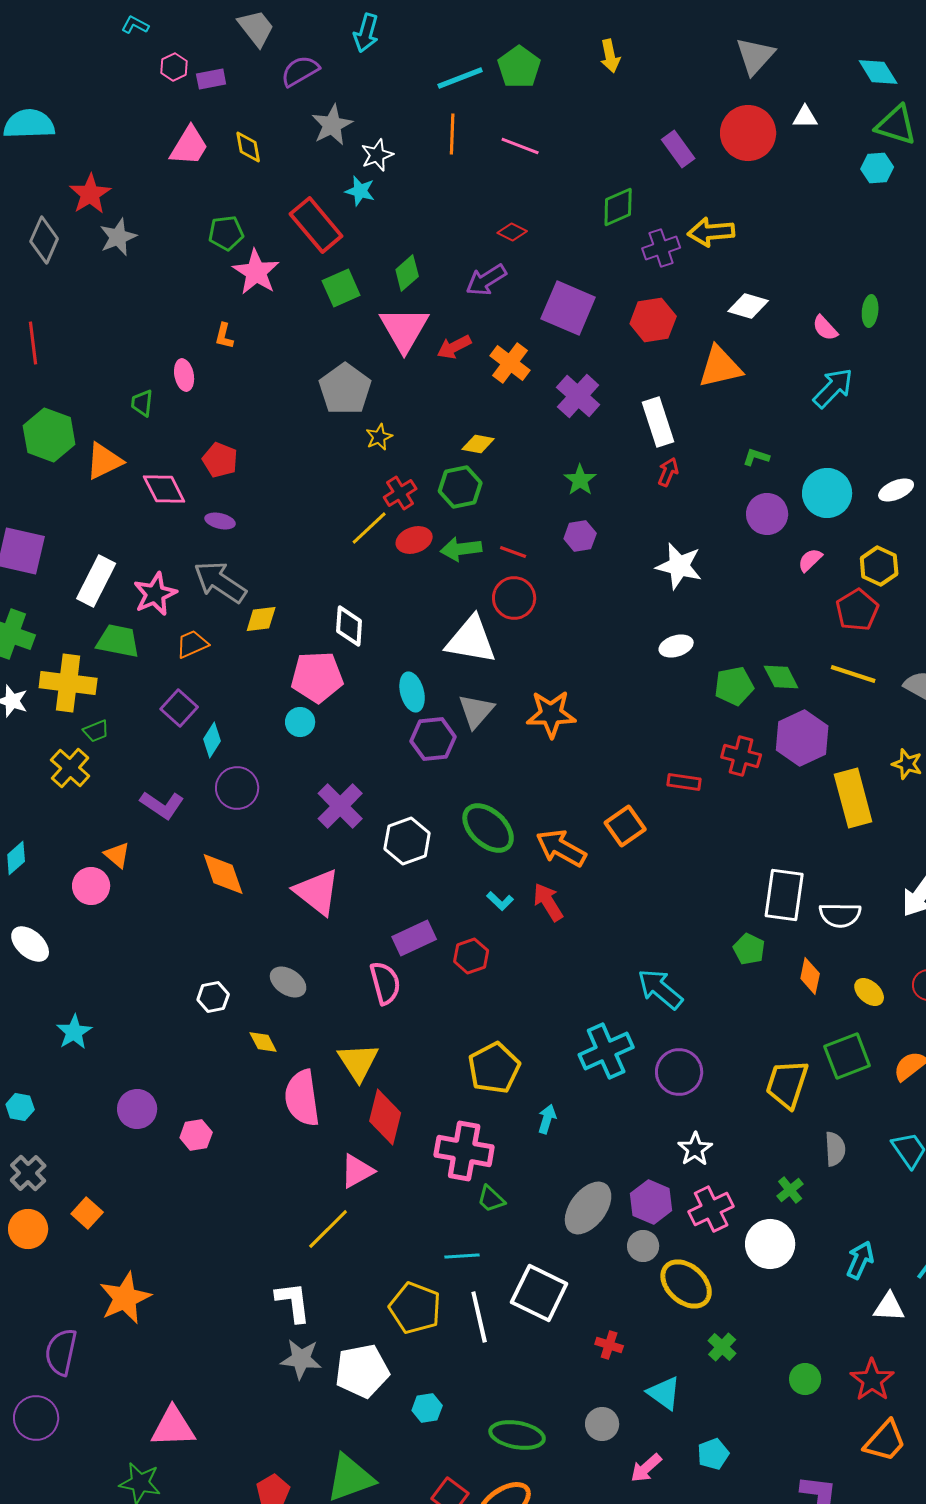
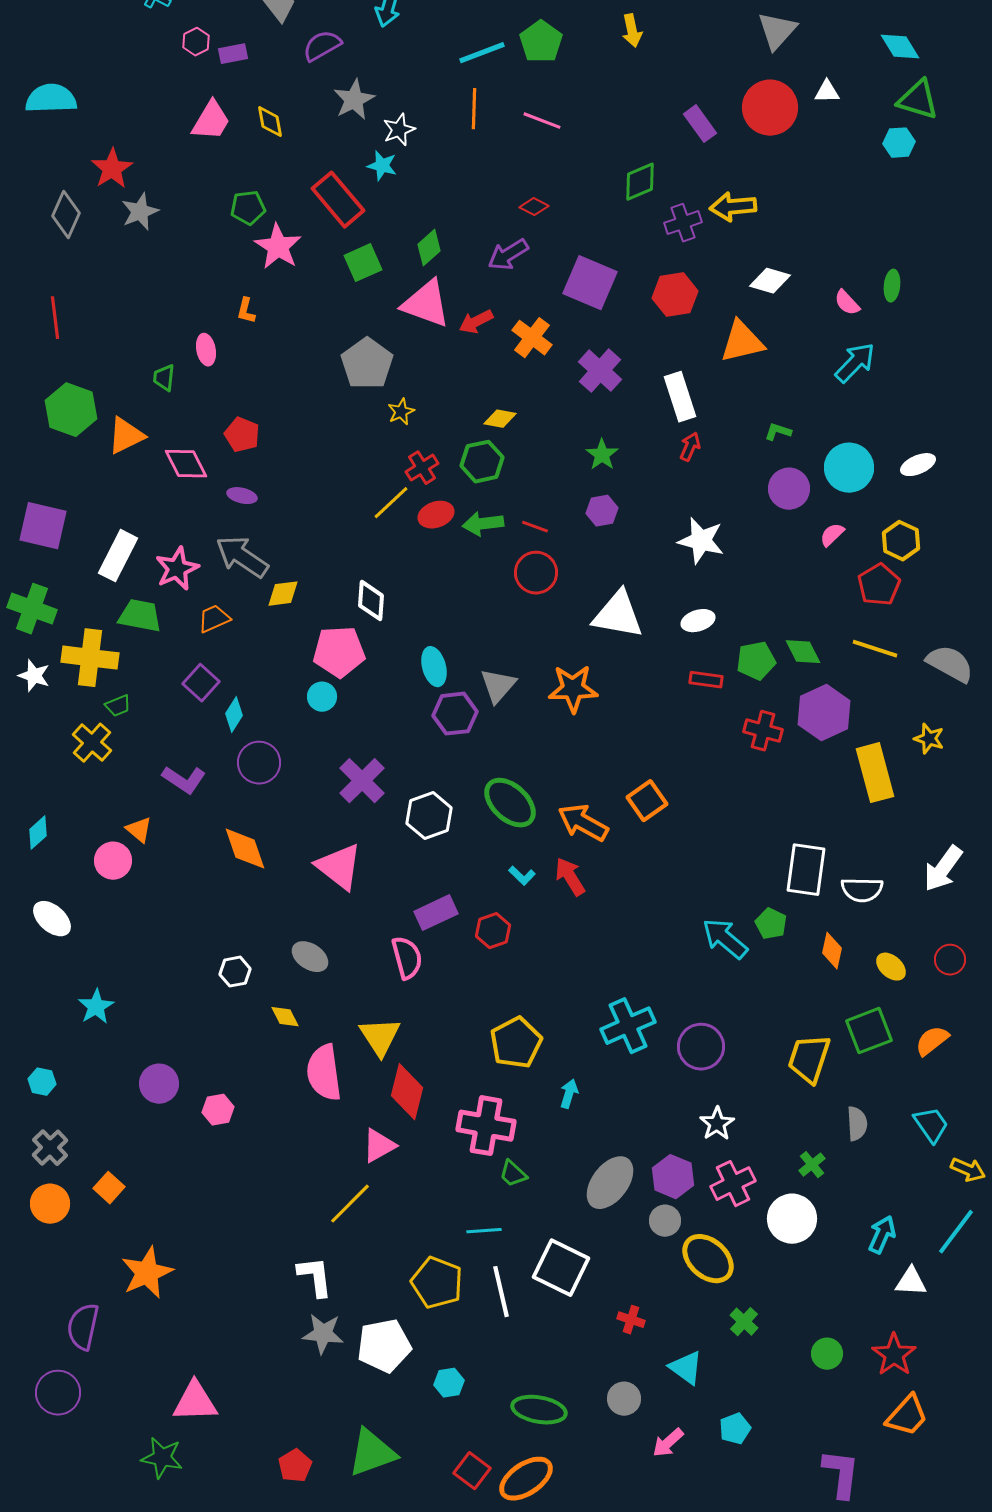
pink triangle: (404, 329) -> (426, 304), turned -40
white triangle: (471, 640) -> (618, 615), moved
red rectangle: (684, 782) -> (706, 680), moved
cyan arrow: (660, 989) -> (725, 939), moved

